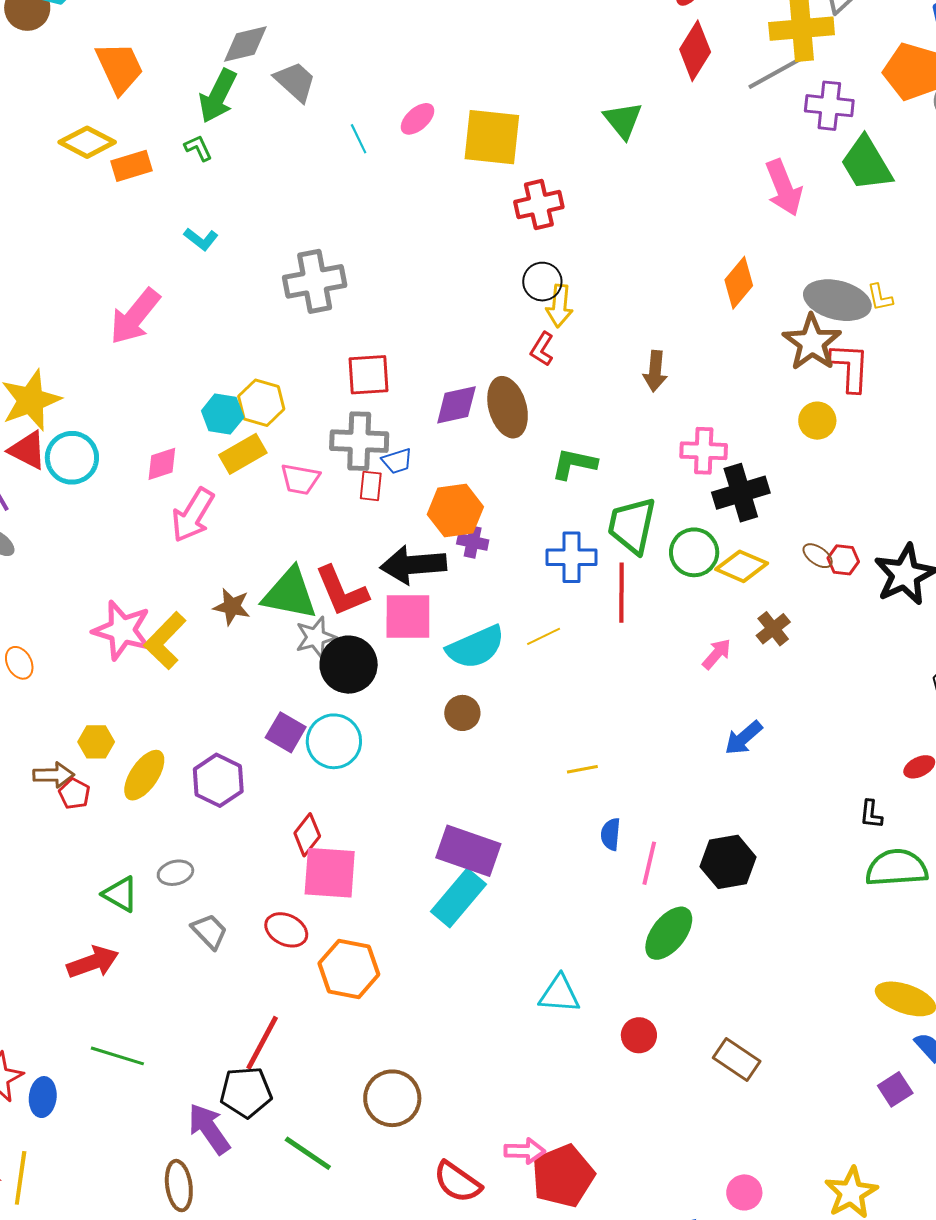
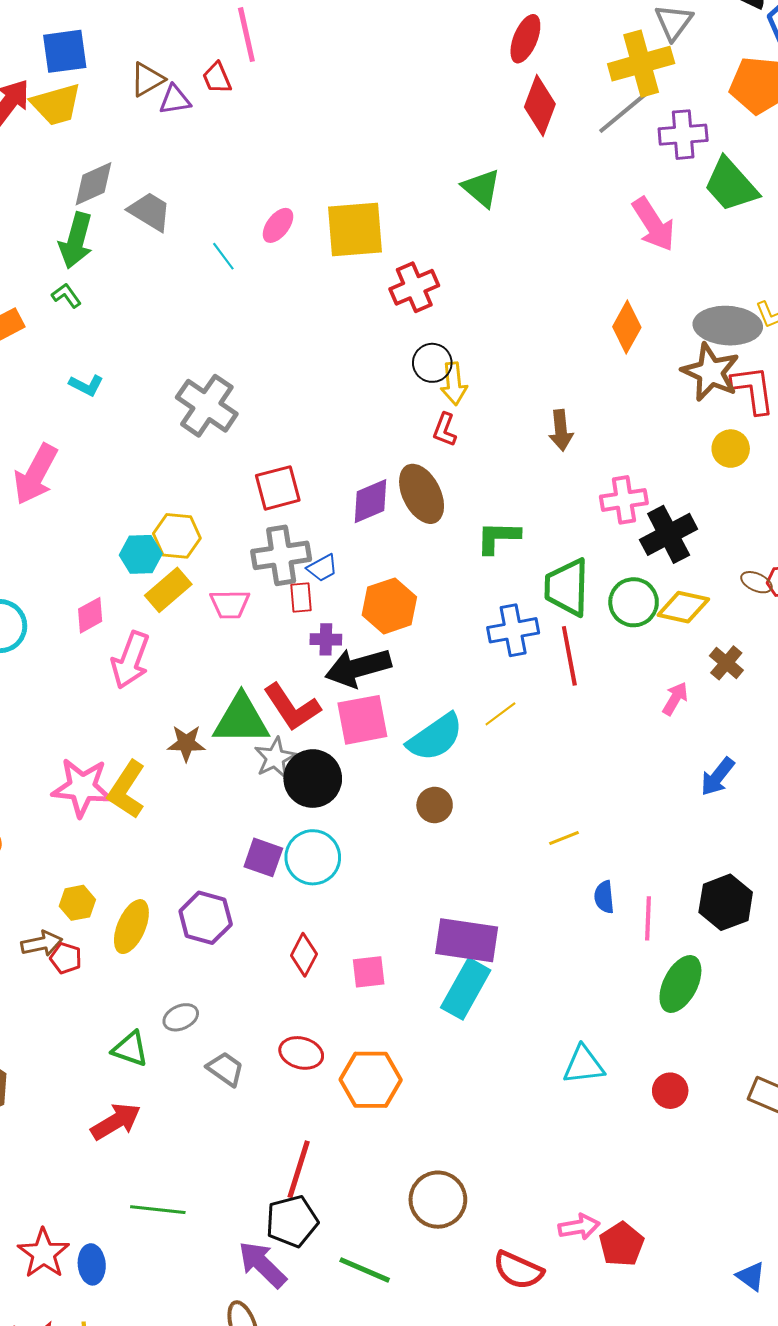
gray cross: (315, 281) -> (207, 406), turned -34
purple cross: (473, 542) -> (326, 639), moved
pink square: (330, 873) -> (369, 972), moved, size x0.6
red pentagon: (563, 1176) -> (622, 1244), size x0.7

